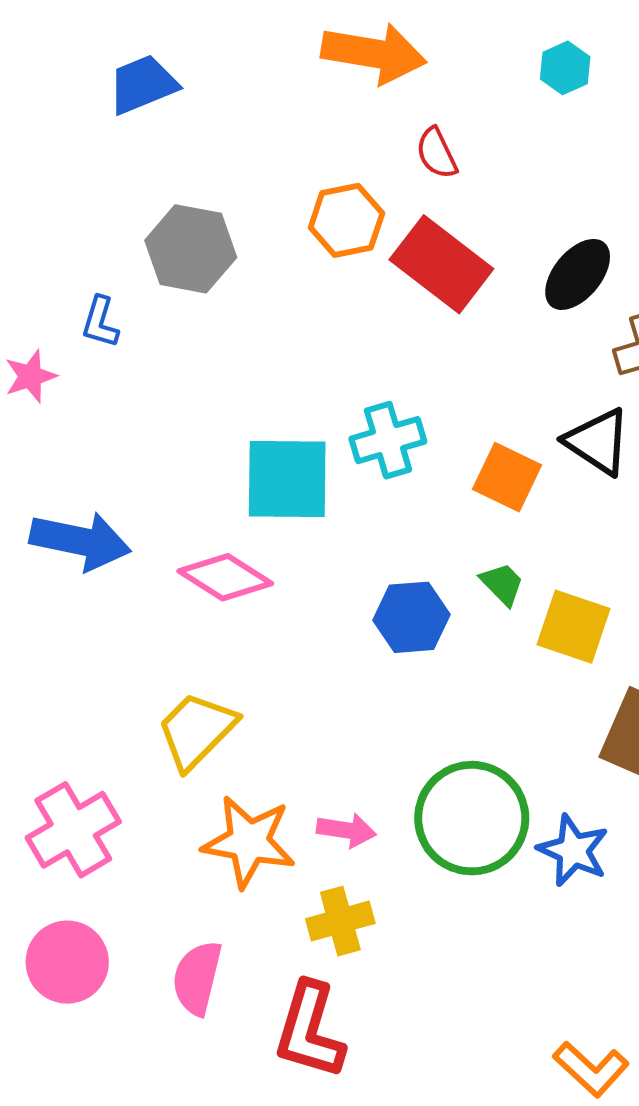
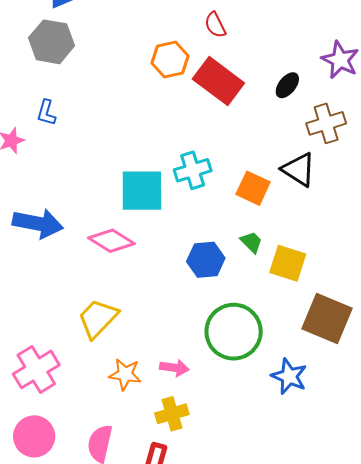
gray hexagon: (191, 249) -> (52, 42), moved
black ellipse: (578, 274) -> (287, 85), size x0.7
green circle: (472, 818) -> (234, 332), moved
orange star: (249, 842) -> (125, 374), size x0.7

